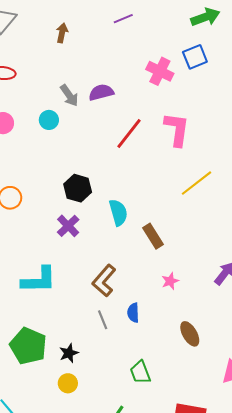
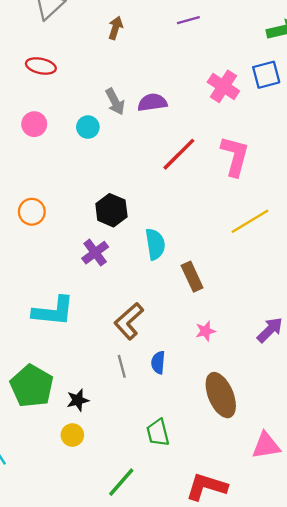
brown ellipse: (190, 334) -> (221, 395), size x1.5

